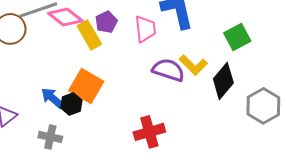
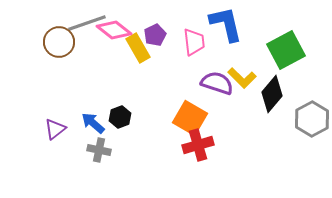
green square: (237, 37) -> (286, 50), size x1.4
orange square: (86, 86) -> (190, 118), moved
blue arrow: (52, 98) -> (93, 123), moved

